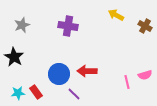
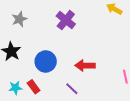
purple cross: (68, 26) -> (66, 20), turned 30
blue circle: (59, 74) -> (46, 61), moved

